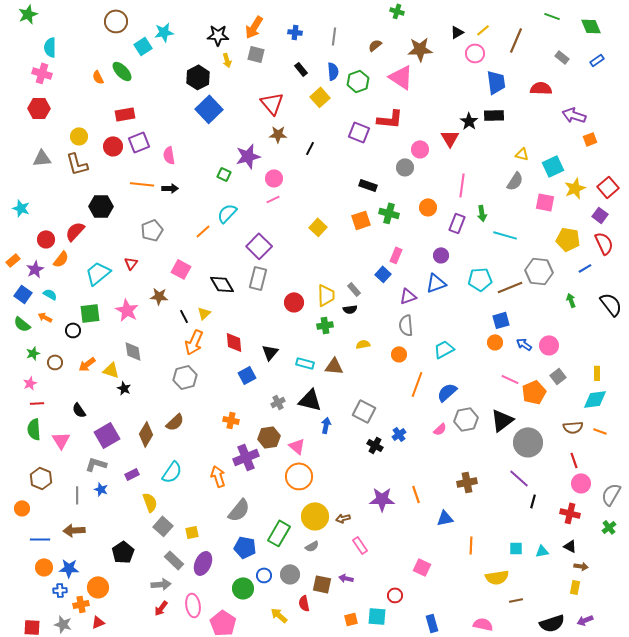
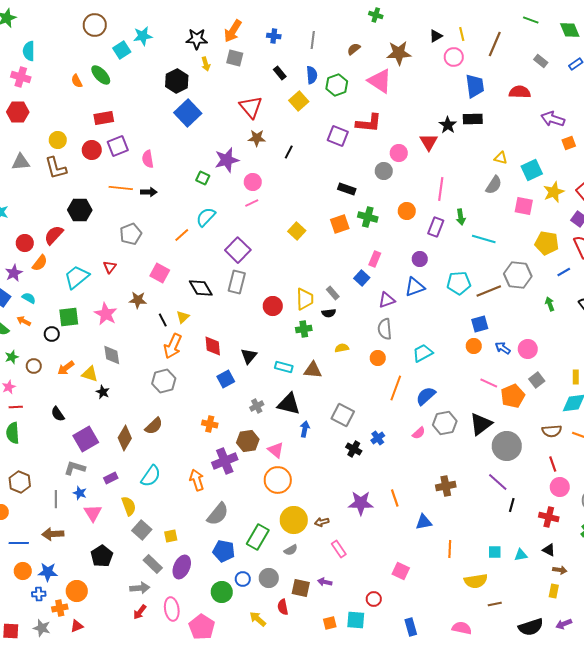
yellow line: (483, 30) -> (462, 34), turned -64
pink triangle: (61, 440) -> (93, 513), moved

